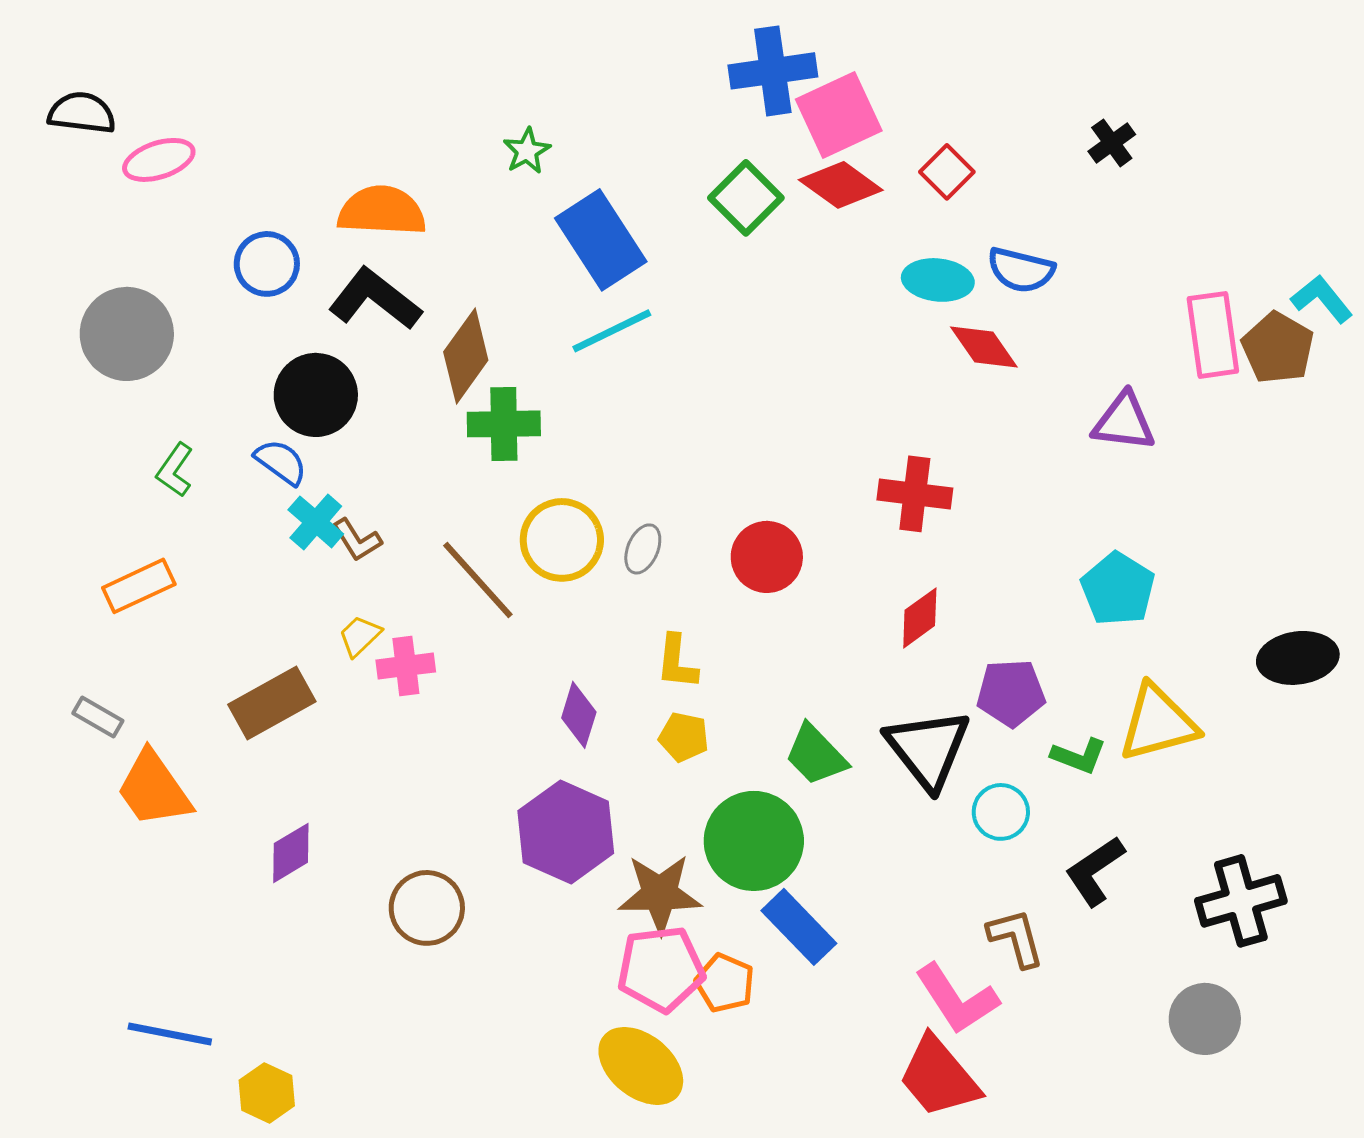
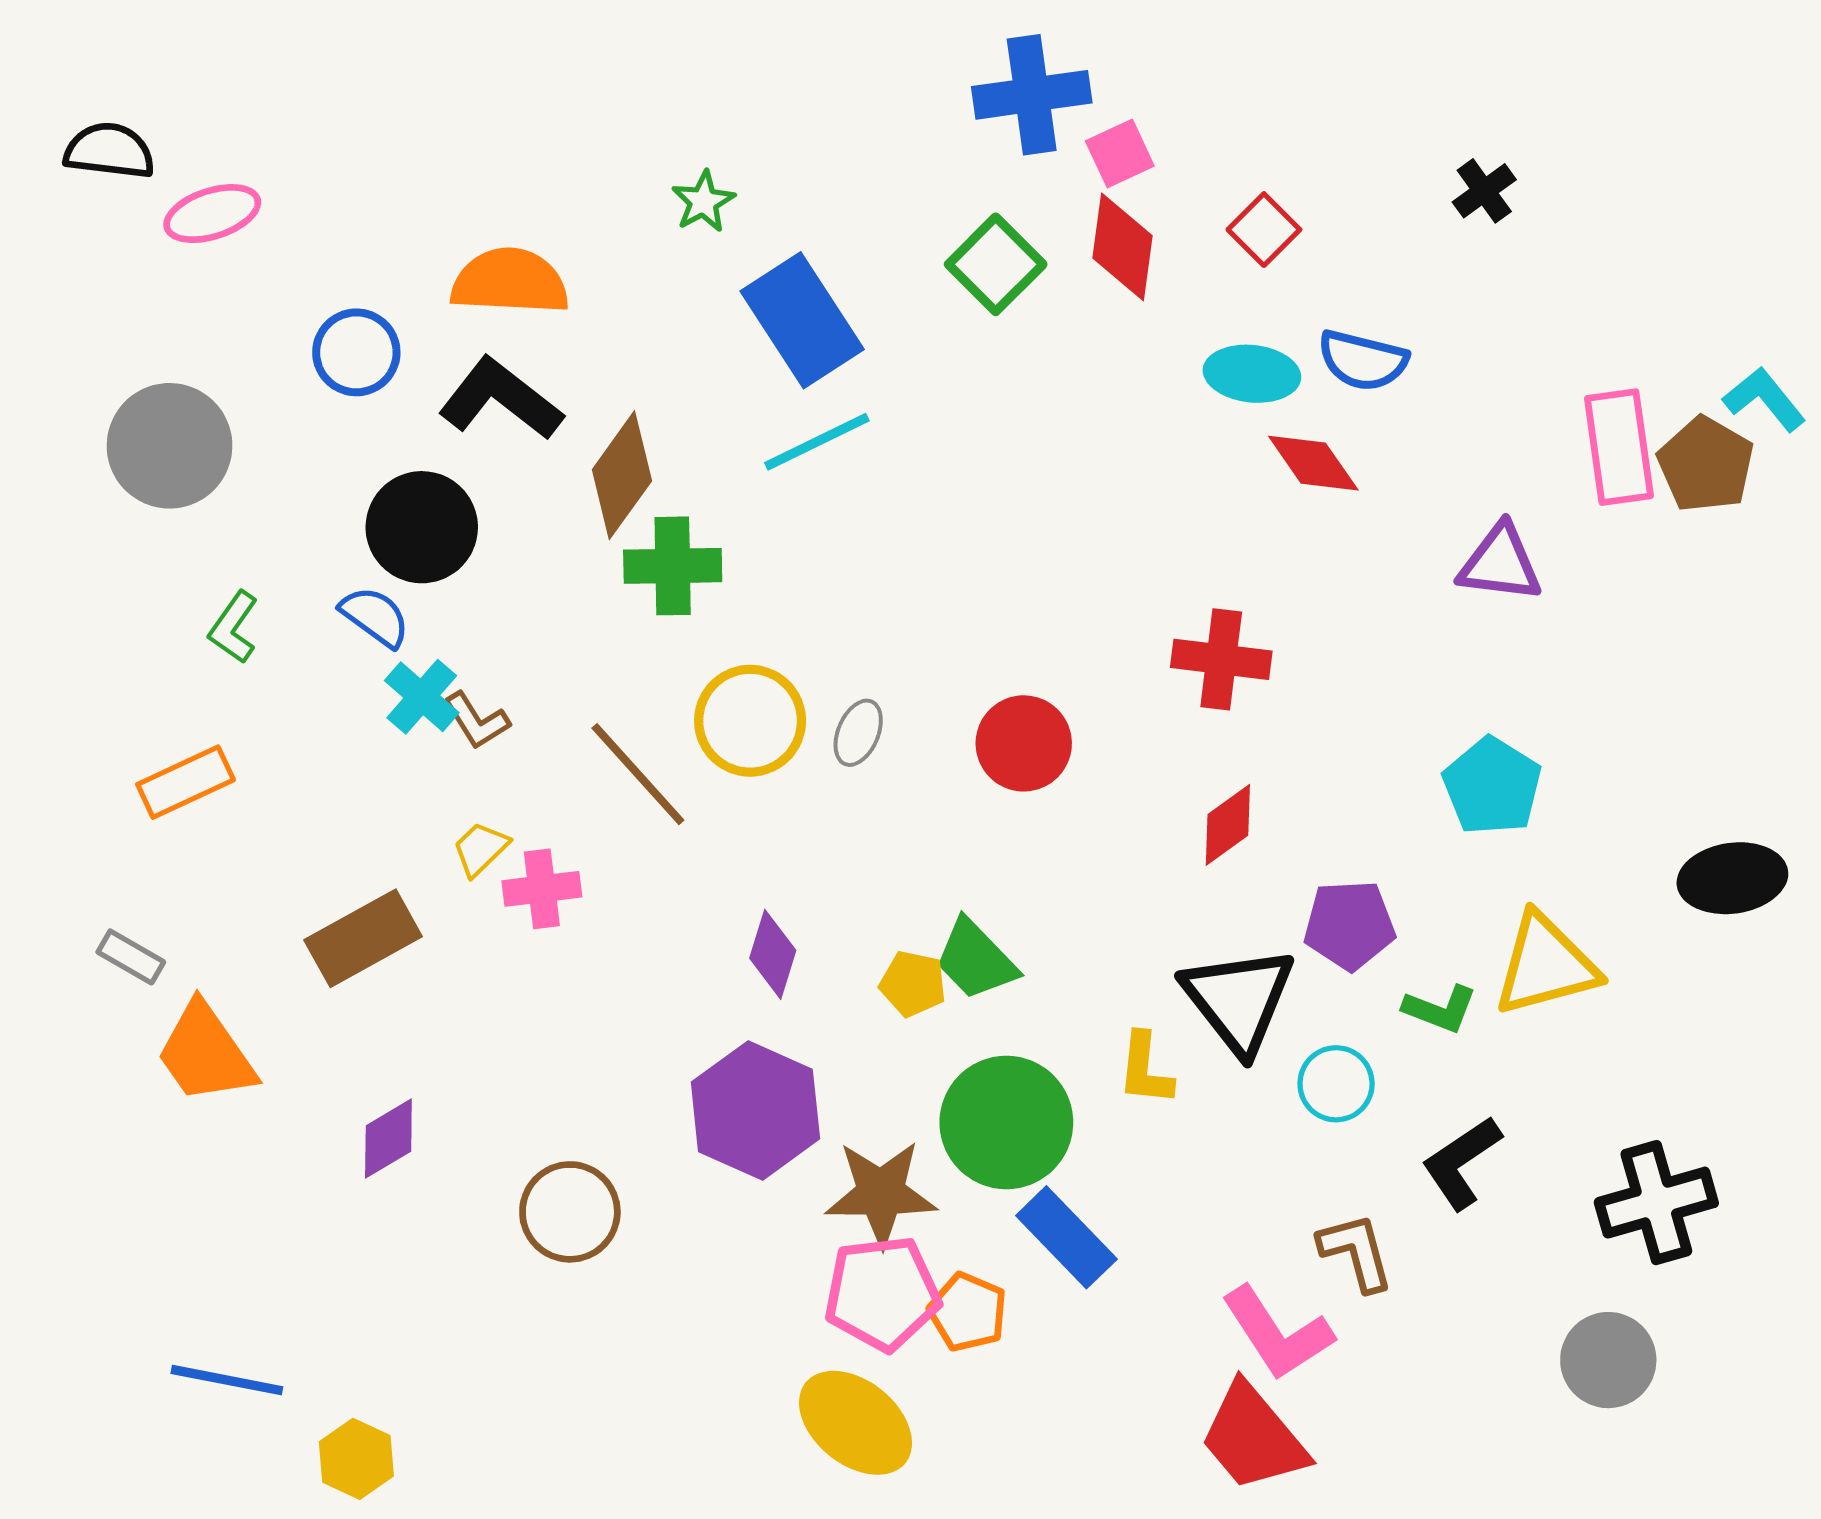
pink square: (839, 115) -> (1120, 153), size x0.6
red diamond: (841, 185) -> (1122, 247), turned 62
yellow L-shape: (677, 662) -> (1145, 1069), moved
green trapezoid: (816, 755) -> (976, 960), moved

